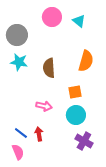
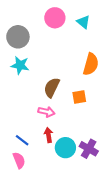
brown semicircle: (49, 68) -> (52, 87), moved, turned 30
cyan circle: (76, 115) -> (65, 148), moved
red arrow: (39, 134) -> (49, 135), moved

